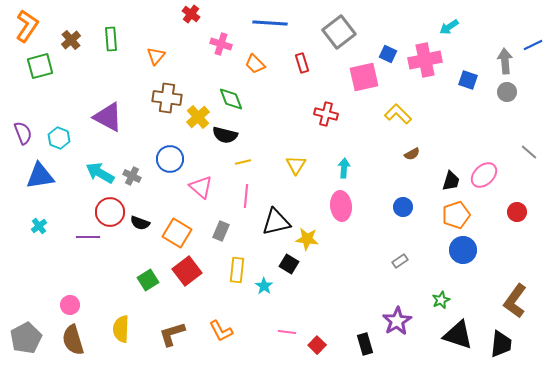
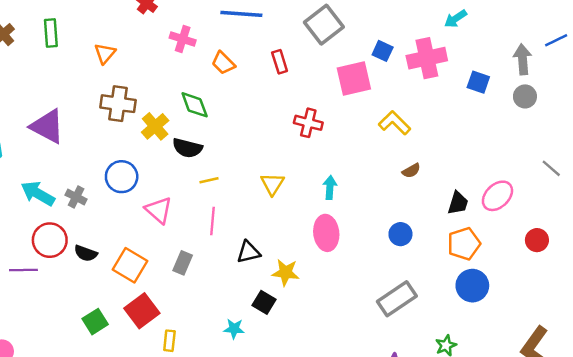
black triangle: (276, 222) -> (248, 252), size x0.7
gray rectangle: (400, 261) -> (397, 299), size x2.0
yellow rectangle: (237, 270) -> (169, 341), moved, size x0.7
cyan star: (264, 286) -> (234, 329), turned -30

